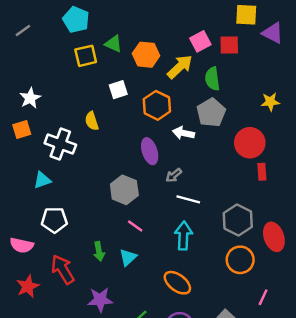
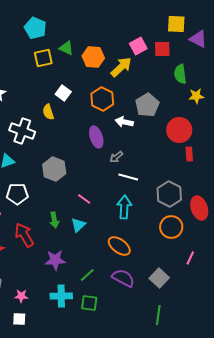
green semicircle: (212, 79) -> (180, 74), moved
white square: (118, 90) -> (63, 93), moved, turned -35
gray hexagon: (124, 190) -> (54, 169), moved

